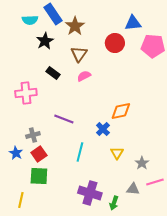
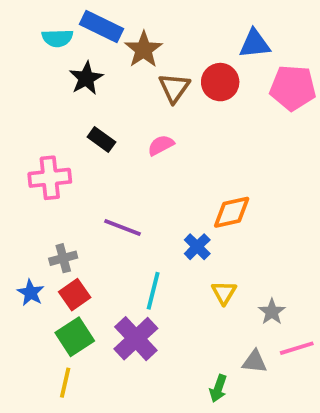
blue rectangle: (53, 14) -> (101, 27), turned -30
brown triangle: (79, 54) -> (174, 88), moved
green square: (39, 176) -> (75, 337), turned -36
purple cross: (90, 193) -> (136, 339), moved, turned 30
yellow line: (21, 200) -> (65, 383), moved

